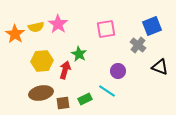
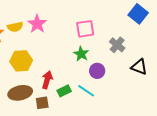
blue square: (152, 26) -> (138, 14), moved, turned -30
green star: (79, 54) -> (81, 54), moved
red arrow: (65, 70) -> (47, 80), moved
green rectangle: (85, 99) -> (64, 91), moved

